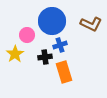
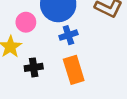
black cross: (45, 57) -> (34, 67), moved

